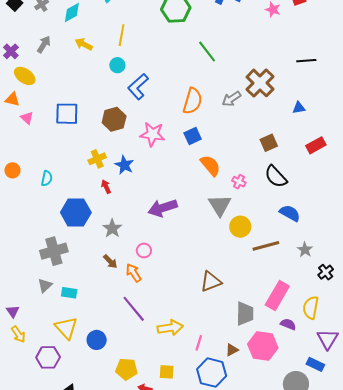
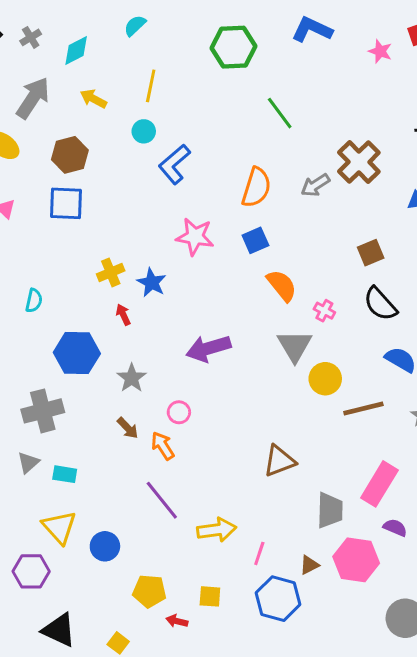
gray arrow: (44, 44) -> (33, 98), size x1.6
brown hexagon: (114, 119) -> (70, 155), moved

